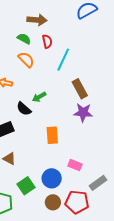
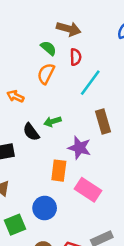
orange semicircle: (26, 60) -> (46, 74), turned -120
purple star: (83, 113) -> (79, 148), moved
pink rectangle: (75, 165) -> (88, 190), moved, size x1.5
blue circle: (52, 178) -> (45, 208), moved

